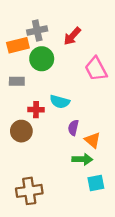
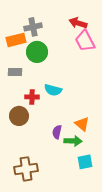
red arrow: (72, 36) -> (78, 23), moved, turned 66
pink trapezoid: (96, 69) -> (85, 41), moved
purple semicircle: (73, 128) -> (57, 132), moved

